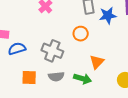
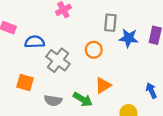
blue semicircle: (17, 49) -> (35, 42), moved
gray semicircle: (56, 77) -> (53, 100), moved

